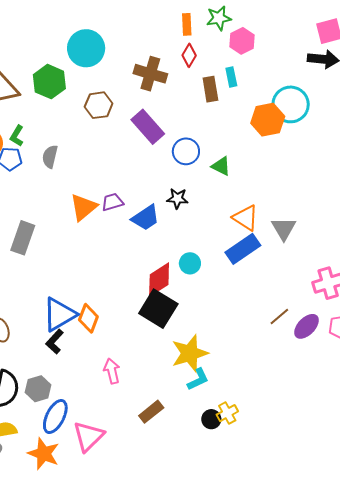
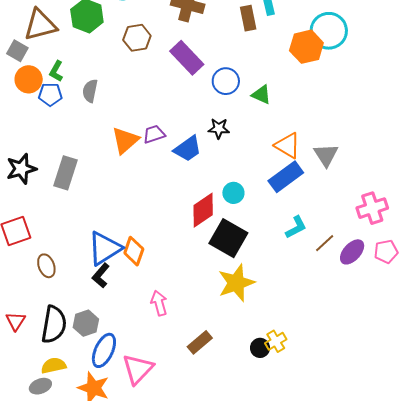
black square: (158, 309) -> (228, 238), moved
cyan L-shape: (198, 379) -> (296, 227), moved

